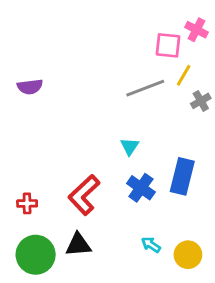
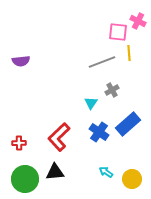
yellow line: (184, 75) -> (129, 53), turned -35
gray cross: (201, 101) -> (112, 90), moved
blue rectangle: (182, 176) -> (128, 124), turned 35

